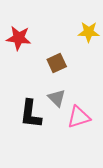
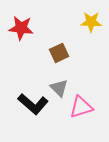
black L-shape: (31, 114) -> (33, 104), turned -56

